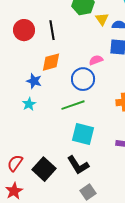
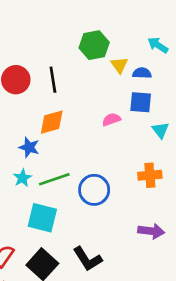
blue circle: (83, 79) -> (94, 190), moved
green line: (73, 105) -> (54, 179), moved
cyan square: (83, 134) -> (42, 218), moved

